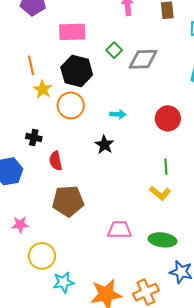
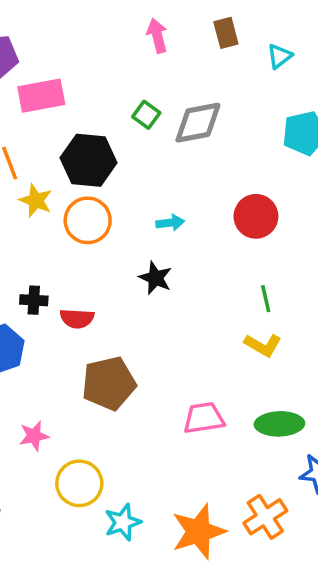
pink rectangle: (72, 32) -> (41, 96), moved
black cross: (34, 138) -> (34, 300), moved
red semicircle: (56, 161) -> (77, 318), turned -66

